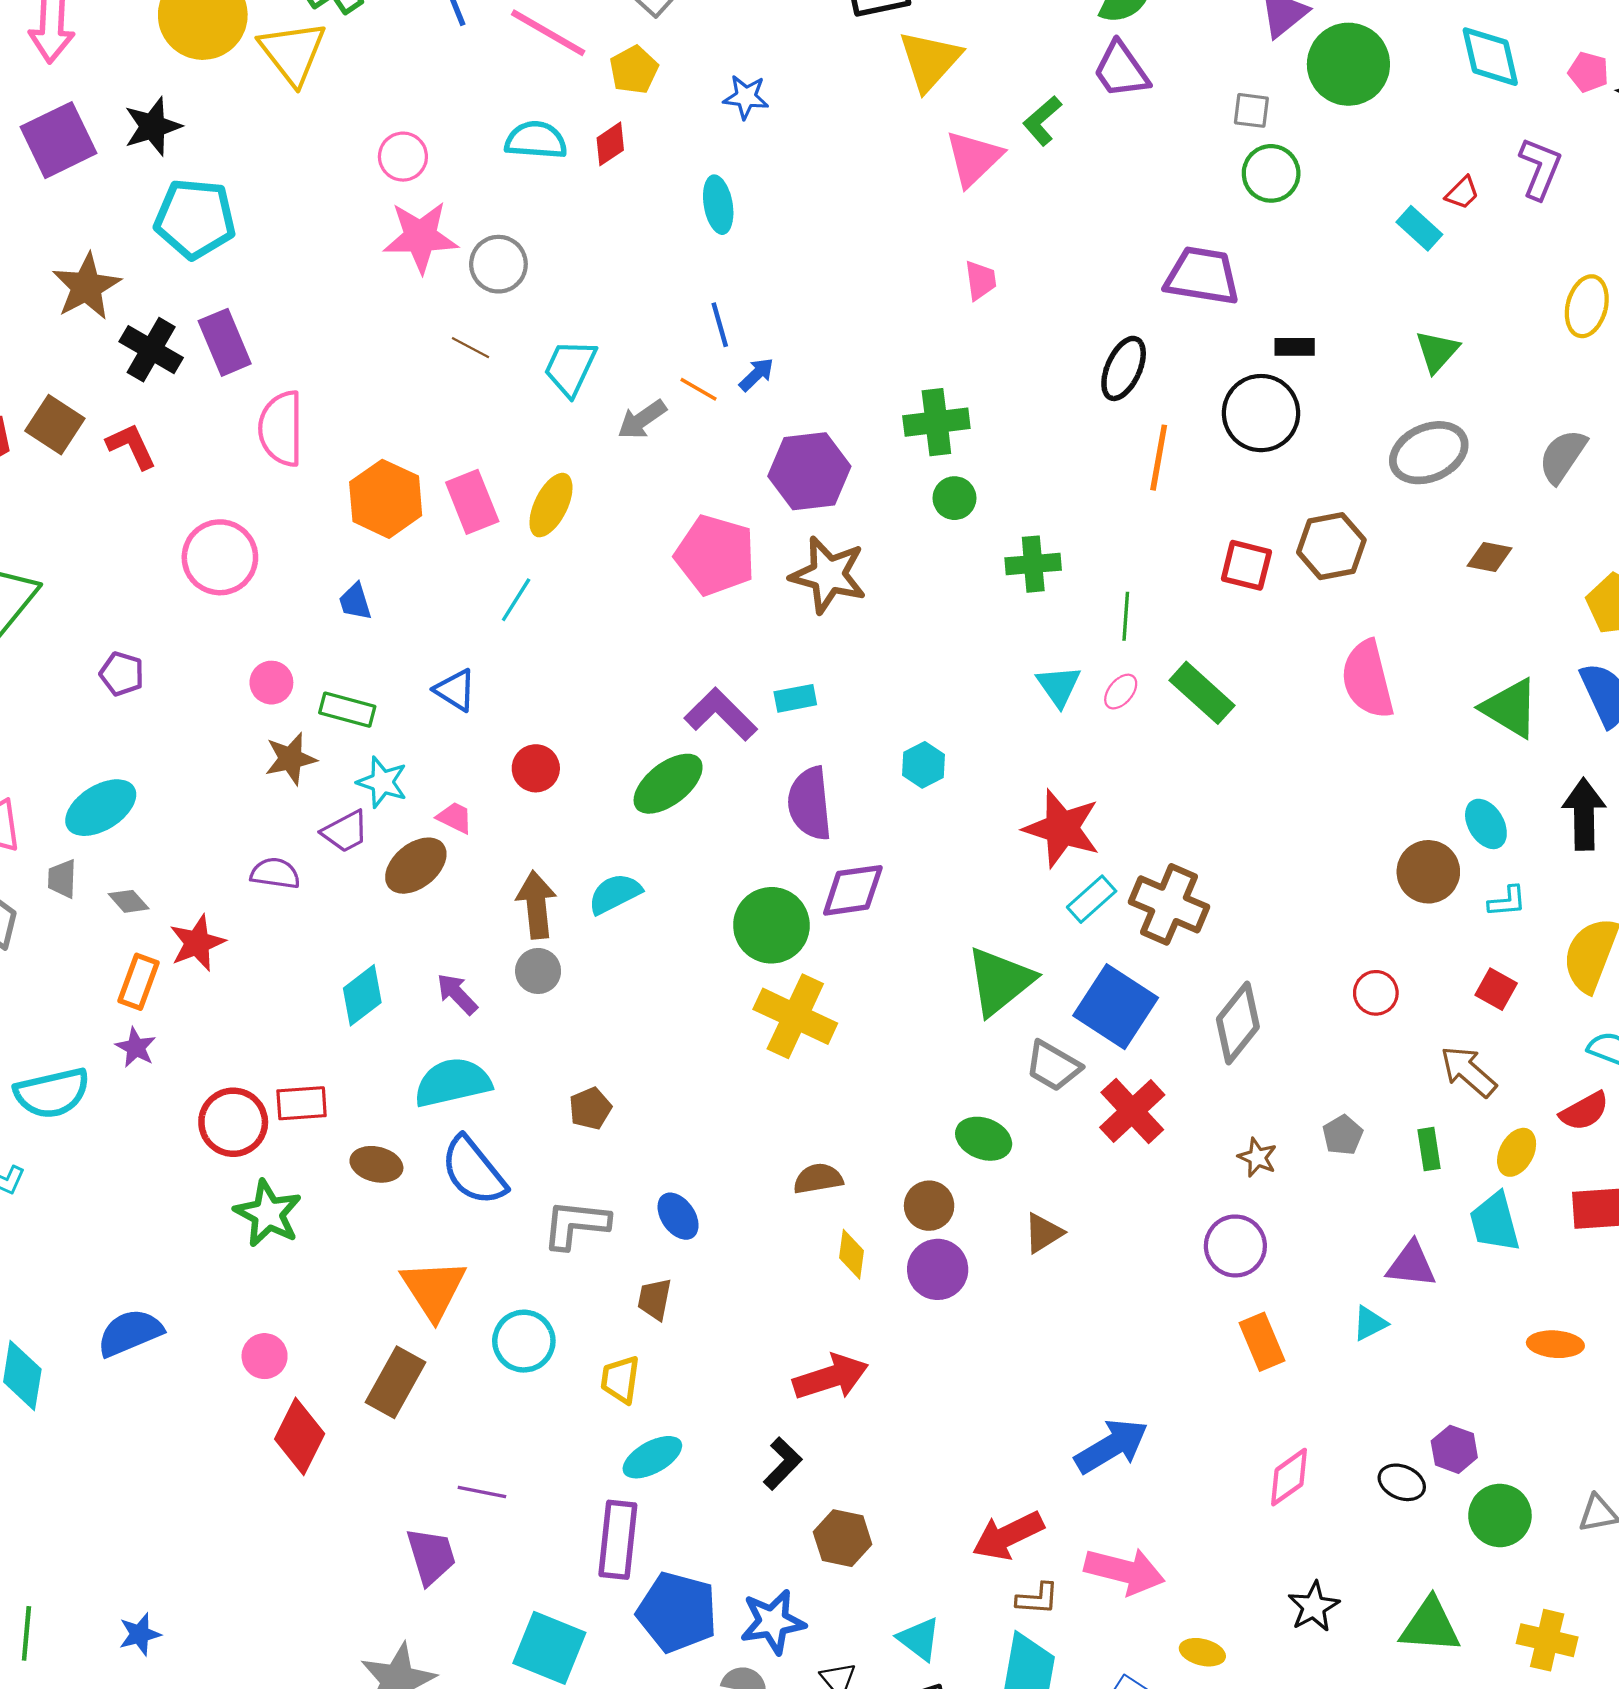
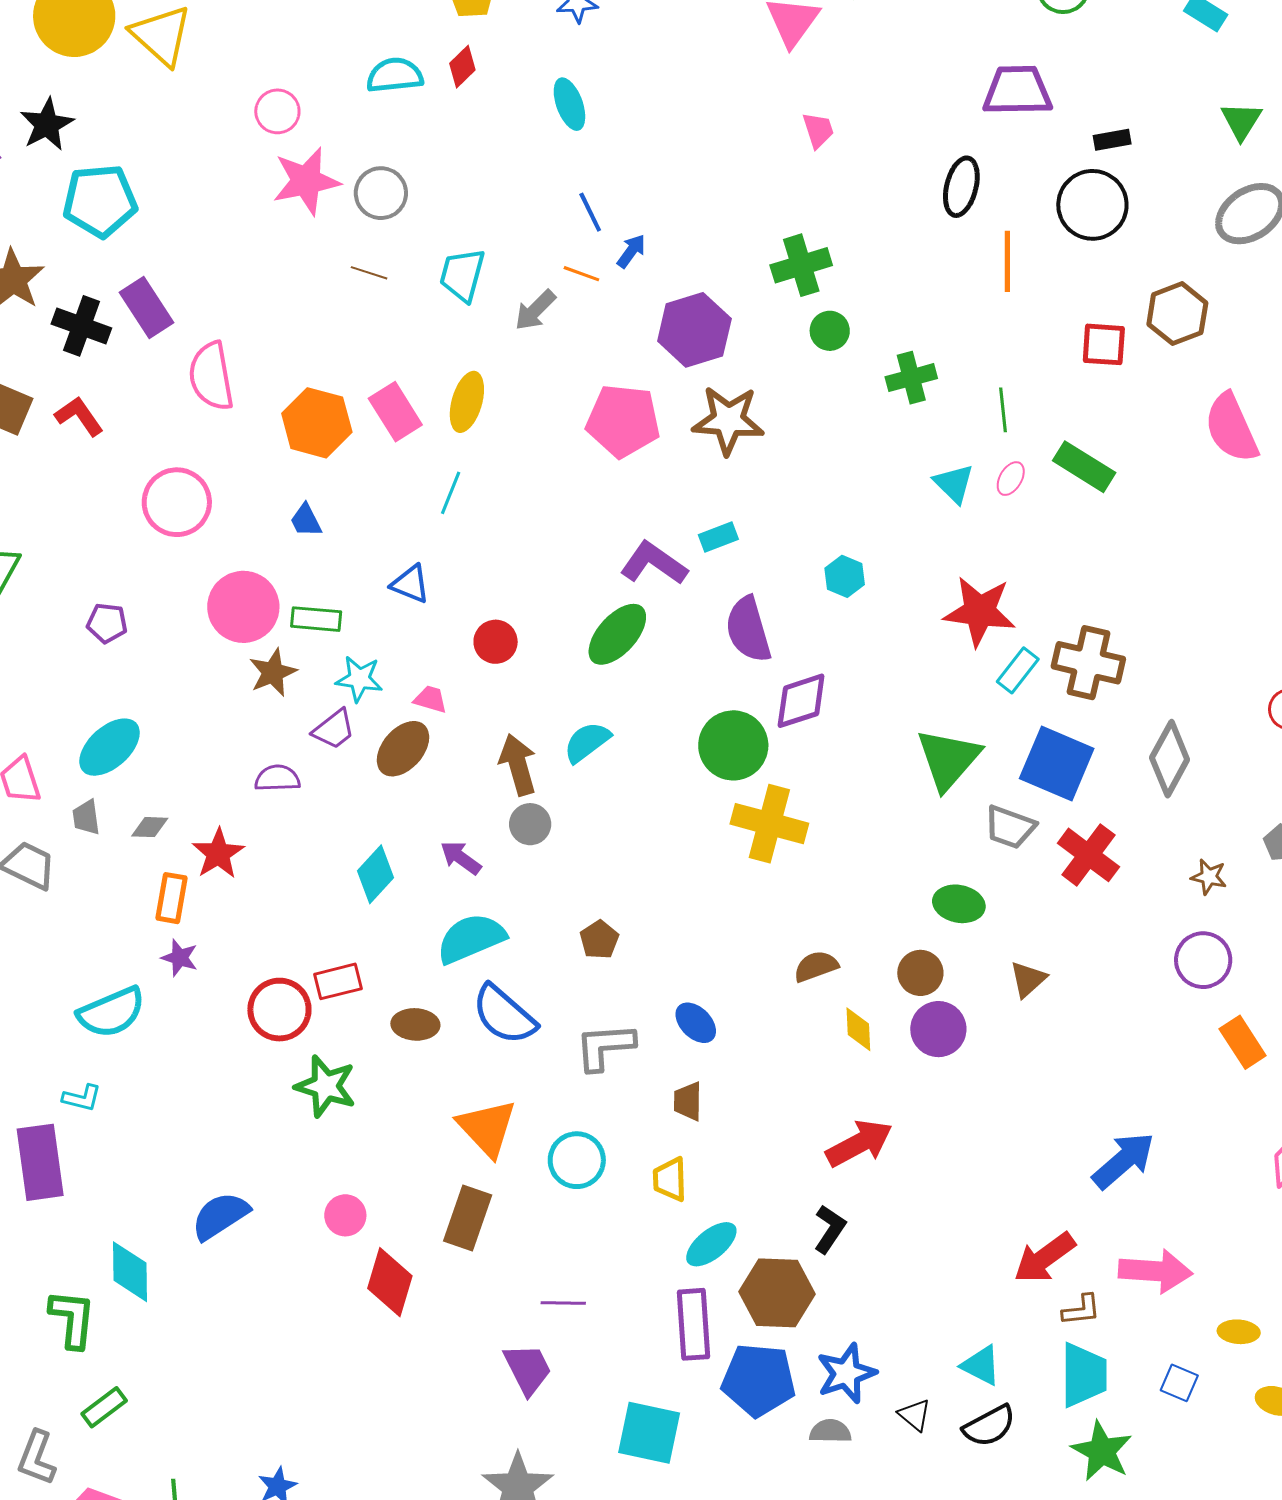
pink circle: (271, 683) -> (243, 607), size x1.8
gray diamond: (129, 901) -> (150, 827), turned -36
brown hexagon: (843, 1538) -> (777, 1293), moved, size x1.4

